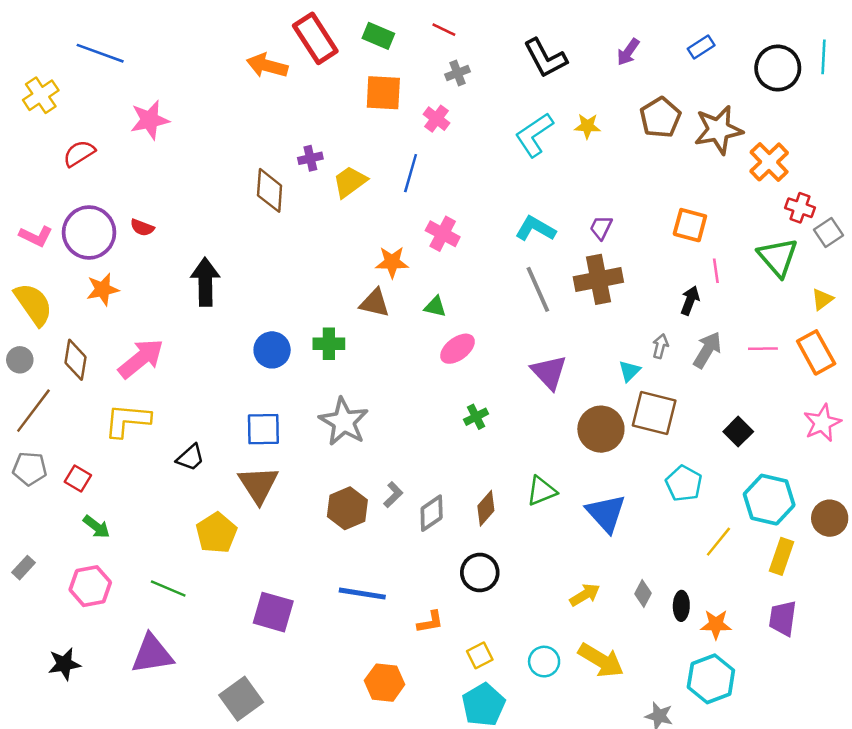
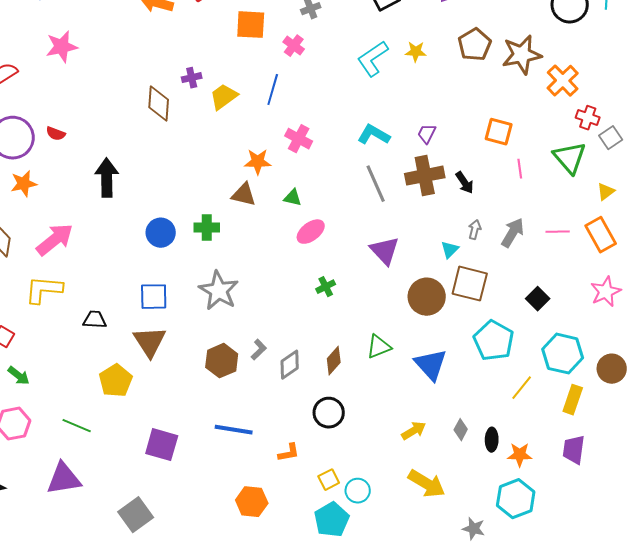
black arrow: (690, 300) -> (465, 183), moved, turned 125
black trapezoid: (190, 458) -> (95, 320), turned -135
cyan pentagon: (684, 483) -> (494, 341), size x1.4
cyan circle: (544, 662) -> (358, 491), moved

